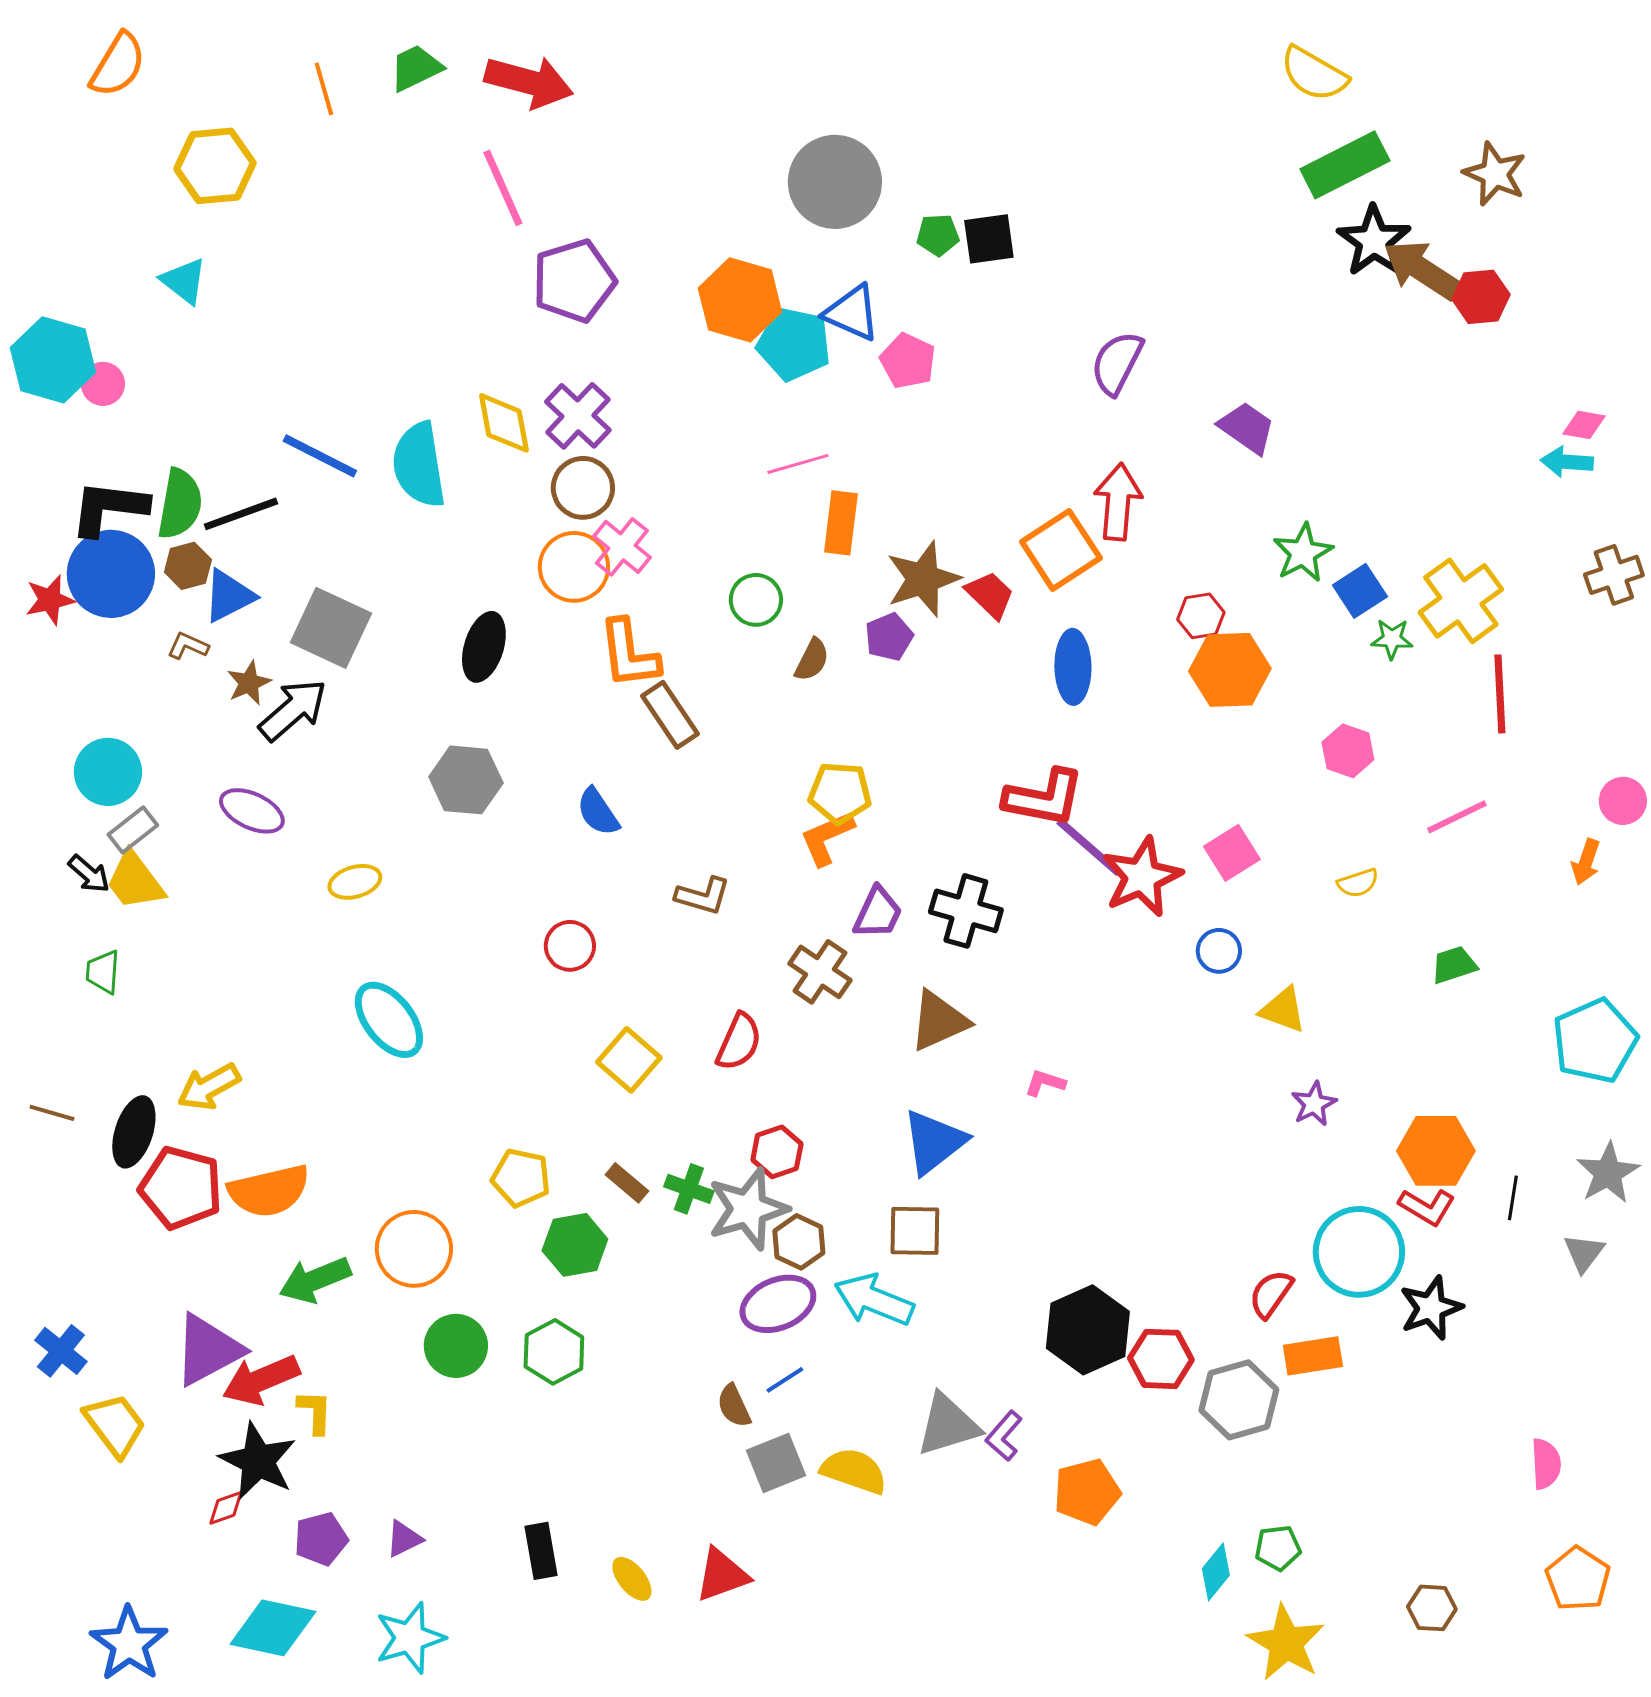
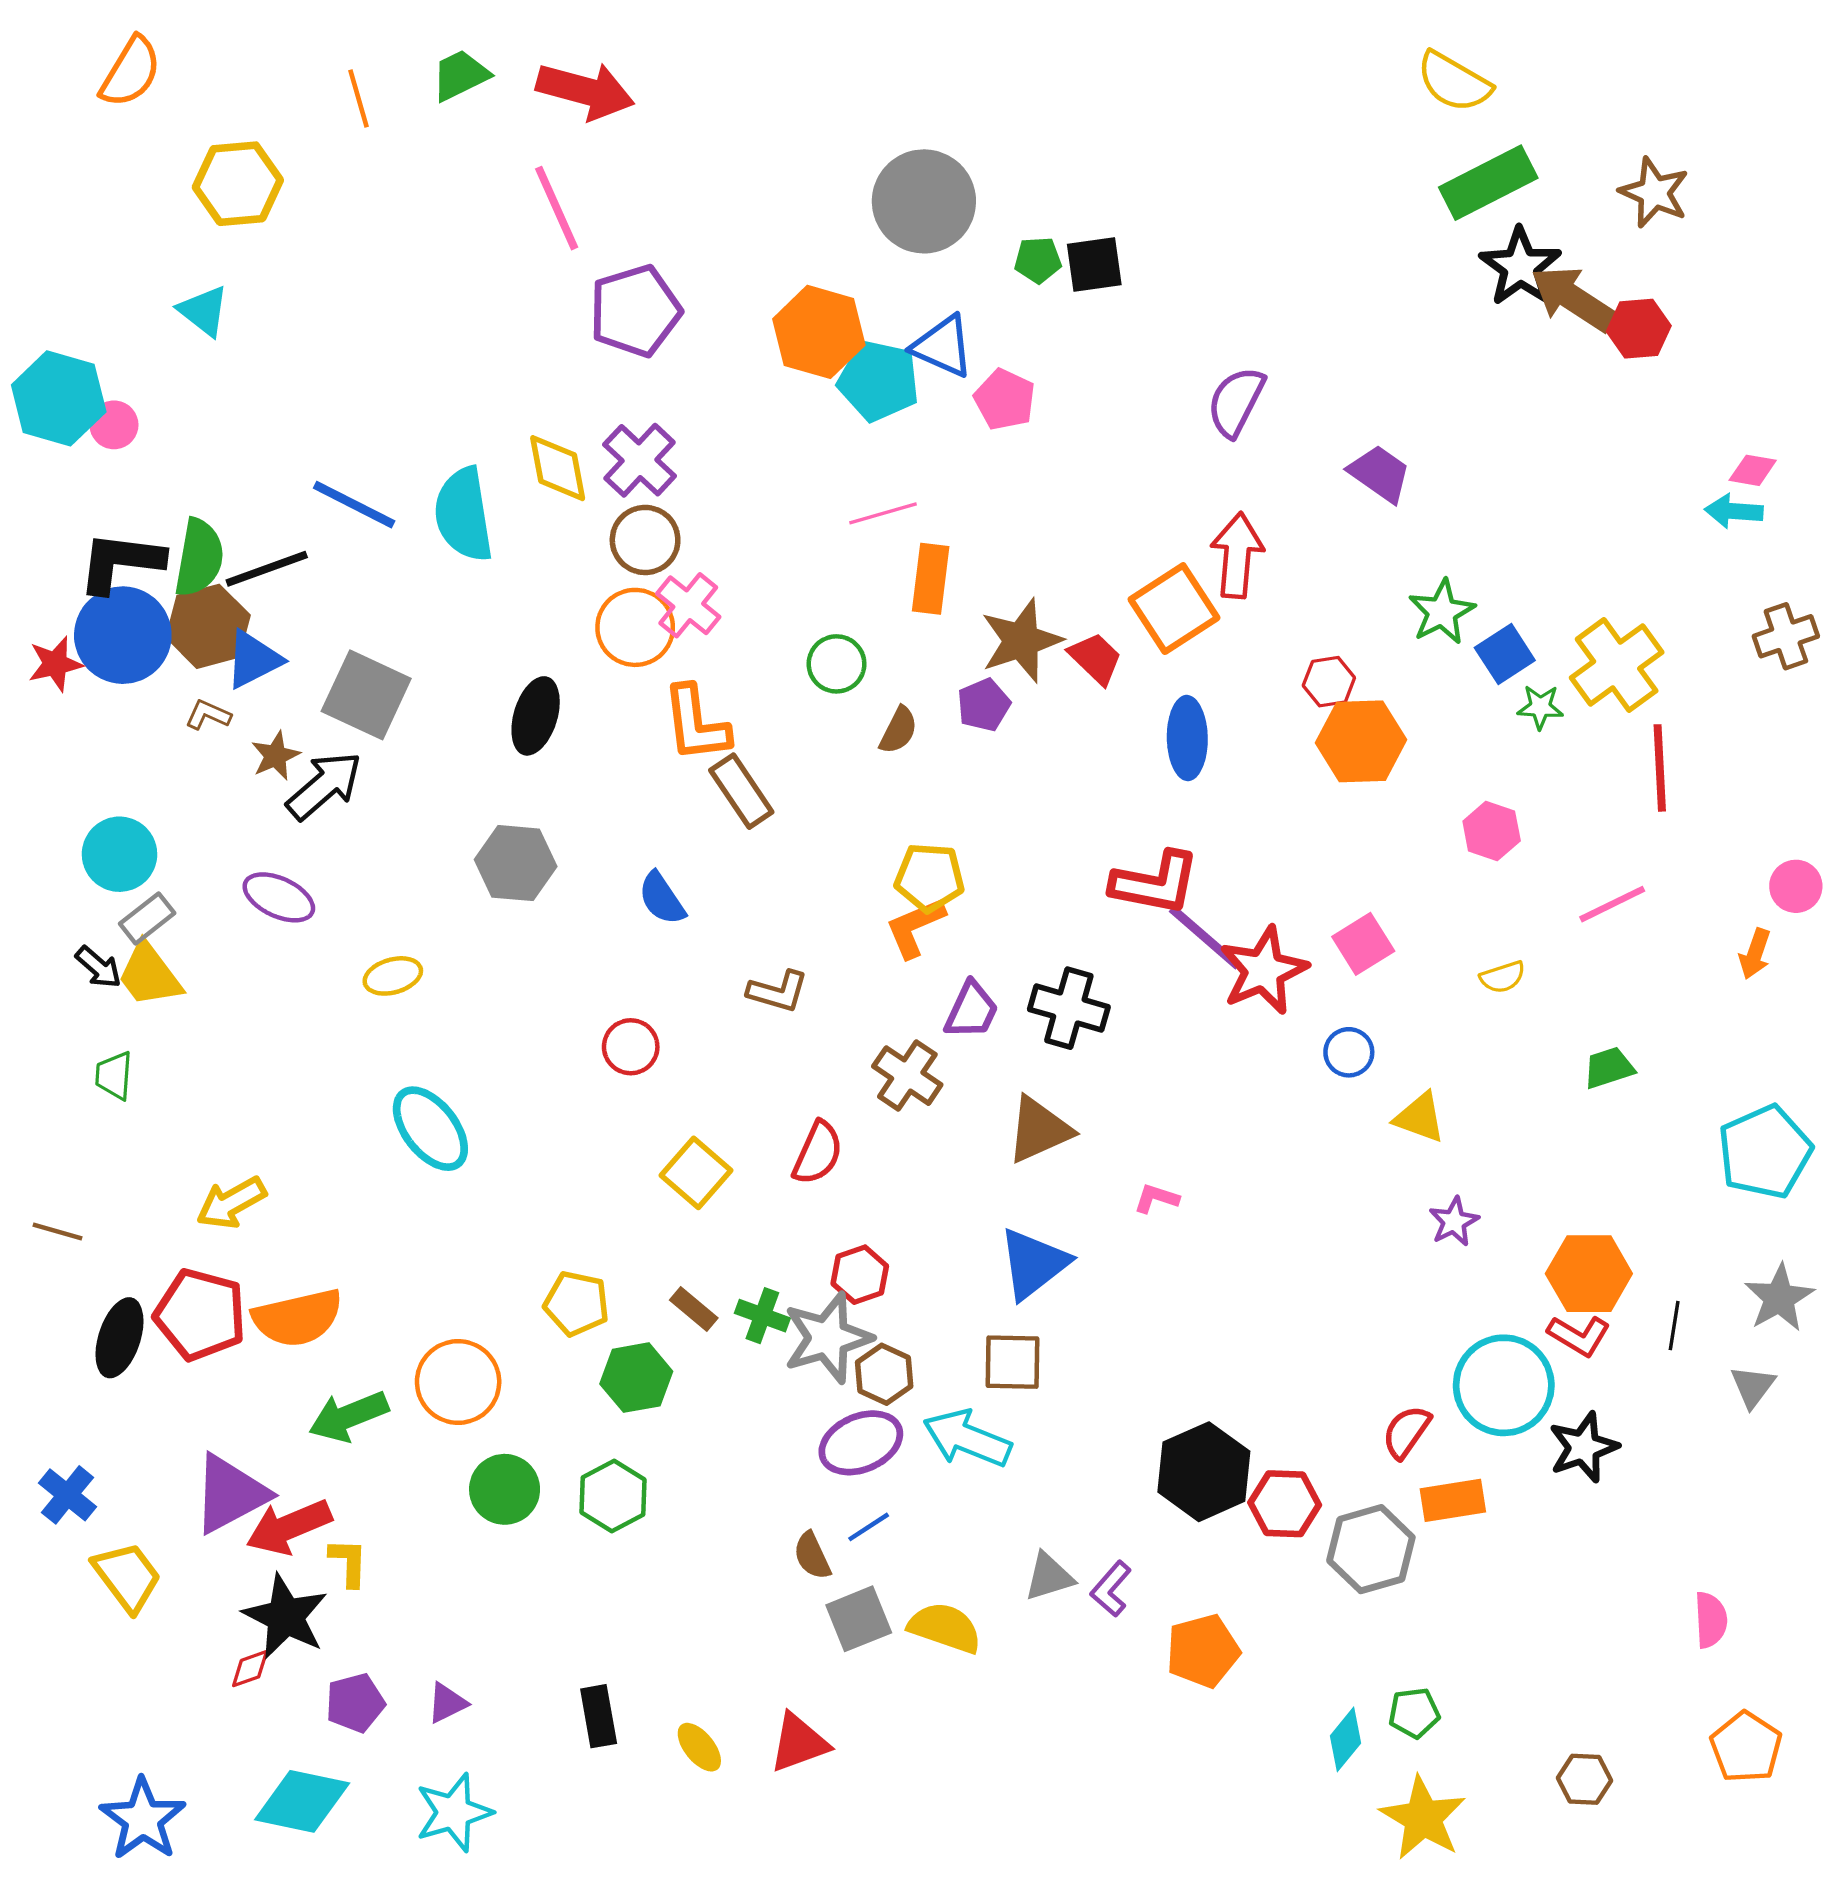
brown hexagon: (188, 566) -> (208, 626), size x1.6
black ellipse: (134, 1132) -> (119, 1338), moved
gray triangle: (948, 1425) -> (1049, 1577), size x0.7

